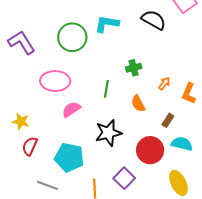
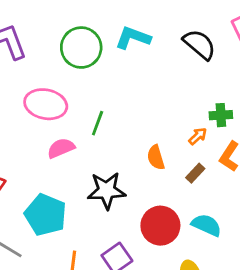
green cross: (134, 68) -> (221, 115), moved
green line: (106, 89) -> (98, 123), moved
brown rectangle: (168, 120) -> (195, 173), moved

